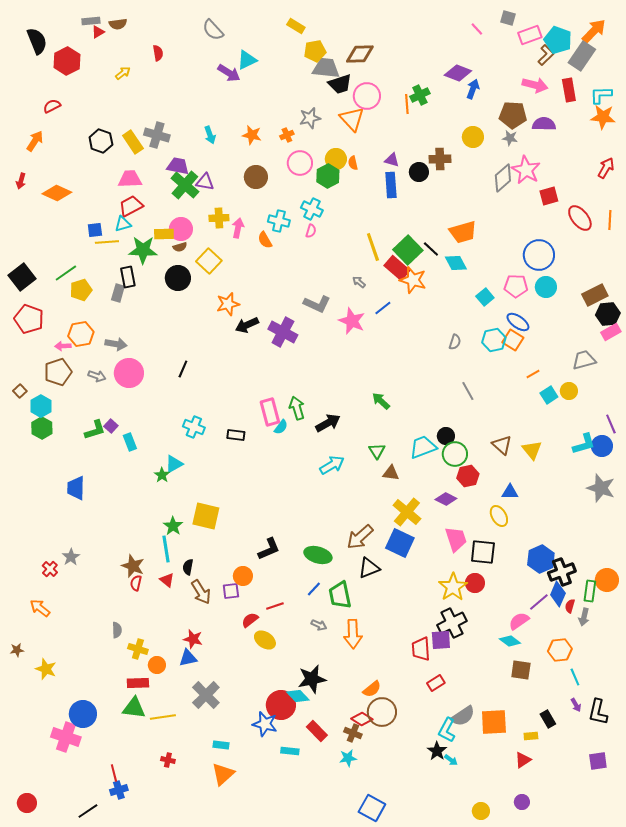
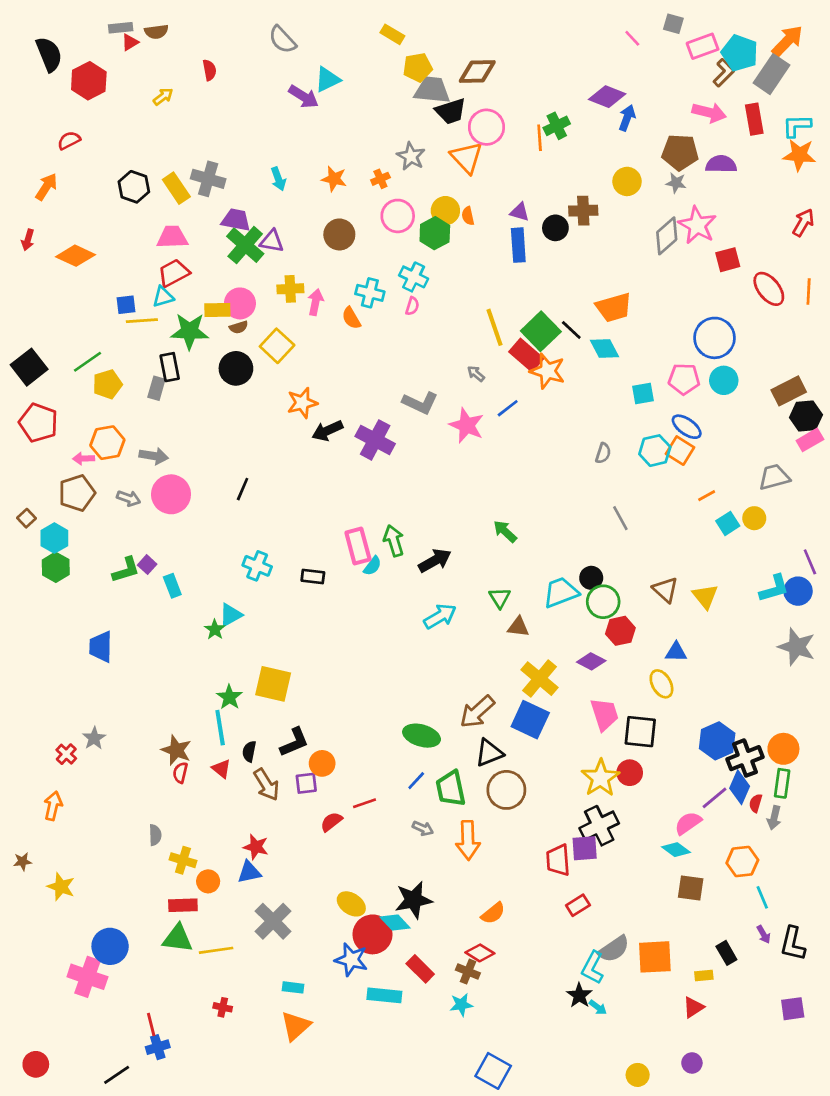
gray star: (310, 118) -> (411, 156), turned -30
cyan square: (485, 297) -> (643, 394), turned 30
black L-shape: (269, 549) -> (294, 742), moved
orange circle: (607, 580) -> (783, 749), moved
orange arrow: (40, 608) -> (53, 806), turned 65
yellow ellipse: (265, 640) -> (351, 904), moved
brown circle: (382, 712) -> (506, 790), moved
cyan rectangle: (290, 751) -> (384, 995), size x1.4

